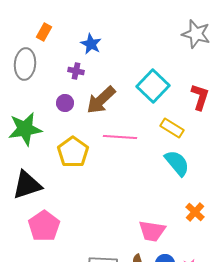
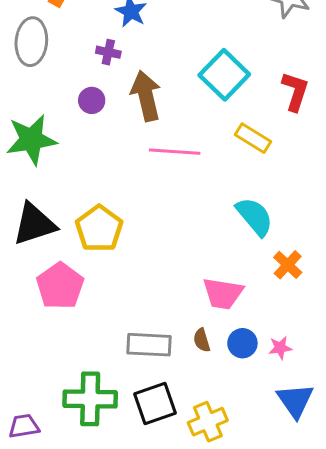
brown arrow: (101, 100) -> (146, 96), turned 120
yellow pentagon: (73, 152) -> (99, 229), moved
cyan semicircle: (177, 163) -> (255, 217), moved

